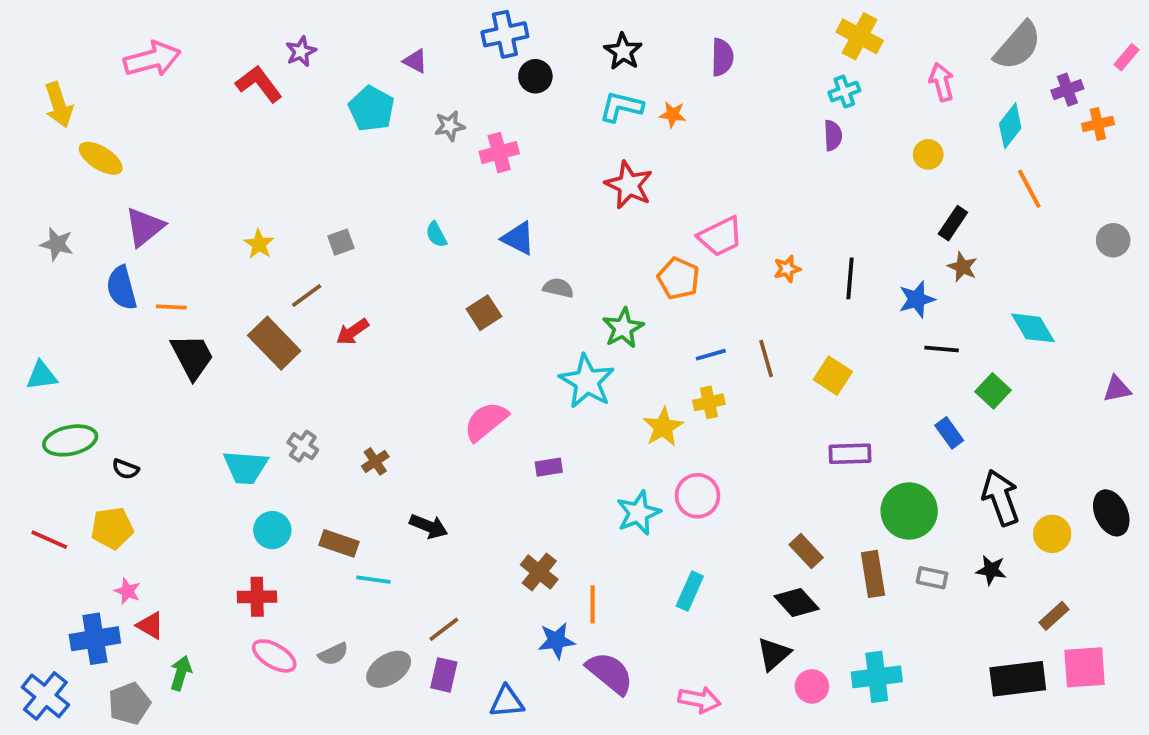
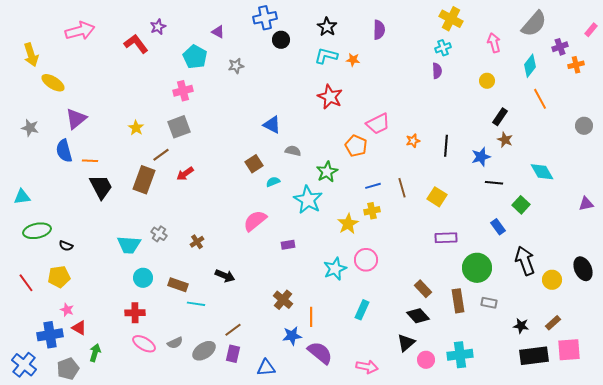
pink cross: (499, 153) -> (183, 91), moved
cyan semicircle: (436, 235) -> (273, 182), moved, turned 96
gray square: (341, 242) -> (179, 127), size x1.6
brown rectangle: (274, 343) -> (144, 180), turned 64
red line: (49, 540) -> (26, 283), turned 30
black star: (991, 570) -> (521, 326), moved

